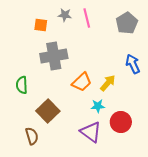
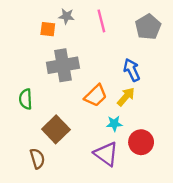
gray star: (65, 15) -> (66, 16), moved
blue arrow: (133, 64) -> (132, 70), moved

